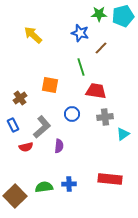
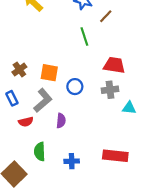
orange square: (50, 85) -> (49, 73), moved
red trapezoid: (96, 91) -> (114, 65), moved
cyan triangle: (123, 134) -> (129, 108), turned 40
green semicircle: (44, 187) -> (40, 152), moved, turned -84

